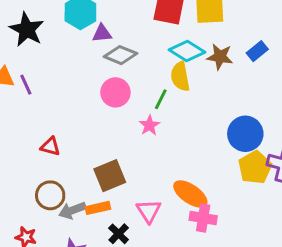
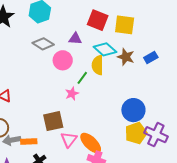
purple triangle: (102, 33) -> (75, 39), moved
gray diamond: (120, 55) -> (43, 44), moved
pink circle: (115, 92) -> (63, 60), moved
brown square: (110, 176) -> (53, 121), moved
pink triangle: (149, 211) -> (69, 139), moved

